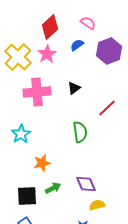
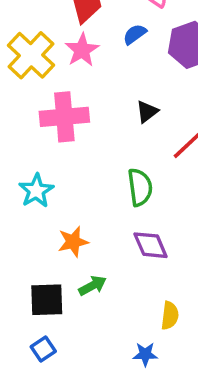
black triangle: (74, 88) -> (147, 112), moved
purple diamond: (86, 184) -> (151, 245), moved
yellow semicircle: (97, 205) -> (170, 316), turned 112

